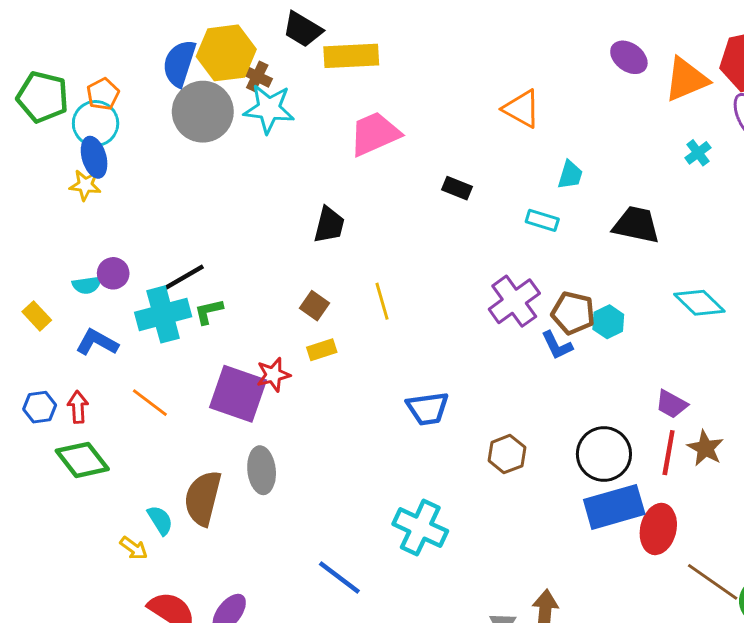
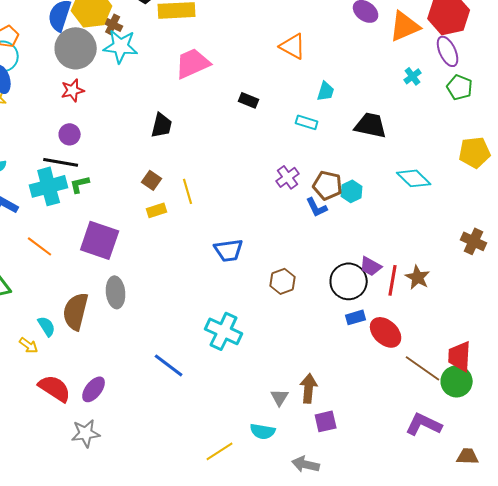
purple circle: (113, 273) -> (70, 134), moved
black line: (181, 279) -> (61, 162), turned 40
yellow line: (382, 301) -> (188, 191), moved
purple cross: (514, 301) -> (288, 177), size x0.7
red star: (273, 375) -> (73, 90), moved
purple trapezoid: (672, 404) -> (371, 266), moved
blue rectangle: (614, 507) -> (356, 317), size x0.5
red ellipse: (658, 529) -> (386, 332), turned -60

